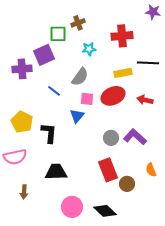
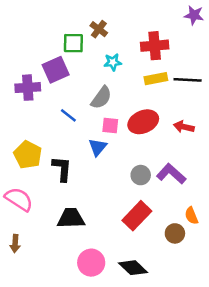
brown cross: (78, 23) -> (99, 29), turned -32
yellow rectangle: (123, 73) -> (156, 79), moved
pink semicircle: (15, 157) -> (19, 199), turned -135
red rectangle: (108, 170) -> (137, 216), turned 65
brown circle: (127, 184) -> (175, 233), moved
brown arrow: (24, 192) -> (15, 244), moved

